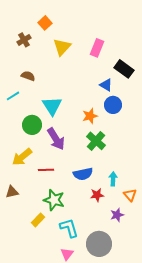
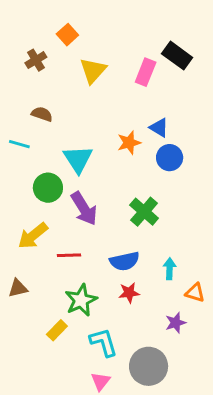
black rectangle: (124, 69) -> (177, 56), moved
cyan line: (13, 96) -> (19, 144), turned 48
orange star: (90, 116) -> (129, 143), moved
red star: (97, 195) -> (129, 293), moved
orange triangle: (130, 195) -> (195, 293), turned -32
green star: (54, 200) -> (81, 300), turned 30

